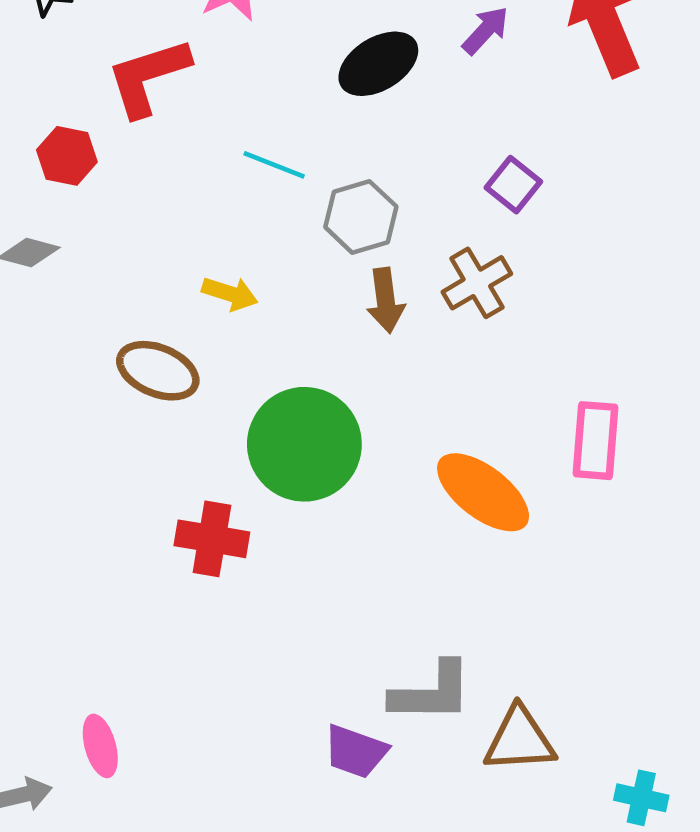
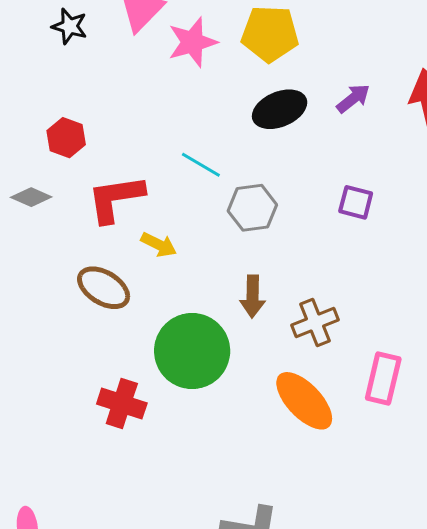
red L-shape: (148, 77) -> (116, 199), moved
purple square: (513, 185) -> (356, 202), turned -33
brown cross: (477, 283) -> (315, 323), moved
brown arrow: (386, 300) -> (253, 296), moved

